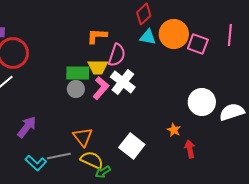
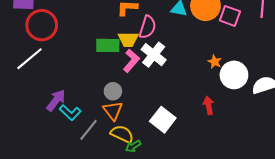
gray circle: (76, 89) -> (113, 91), moved
orange star: (174, 130) -> (215, 62), moved
red arrow: (190, 149) -> (209, 105), moved
gray line: (59, 156) -> (89, 130), turned -40
cyan L-shape: (36, 163) -> (70, 113), moved

